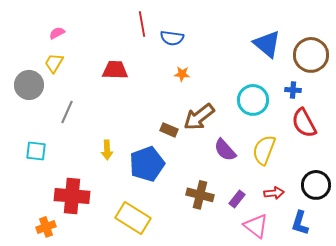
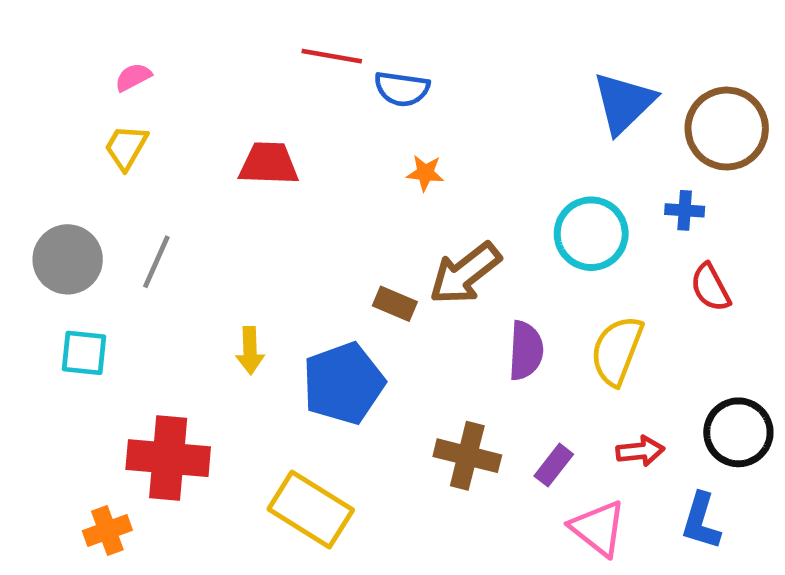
red line: (142, 24) -> (332, 56), turned -70
blue triangle: (267, 44) -> (624, 103), turned 36
gray circle: (29, 85) -> (68, 259), moved
red semicircle: (304, 123) -> (710, 287), size x0.7
purple semicircle: (225, 150) -> (526, 351), turned -135

